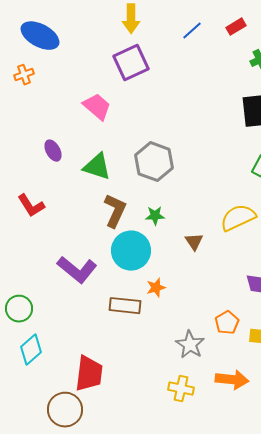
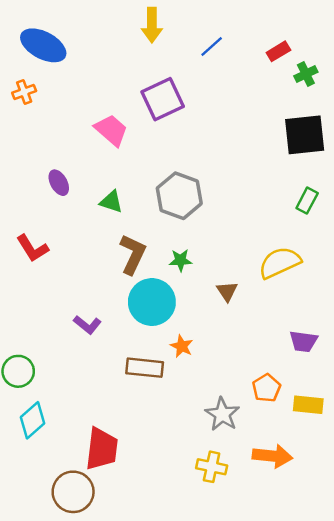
red rectangle: (236, 27) -> (278, 51), moved
blue line: (192, 31) -> (212, 47), moved
purple square: (131, 63) -> (163, 99), moved
green triangle: (97, 167) -> (111, 202), size x0.7
purple L-shape: (77, 270) -> (87, 325), size x0.6
orange star: (156, 288) -> (182, 346), turned -30

